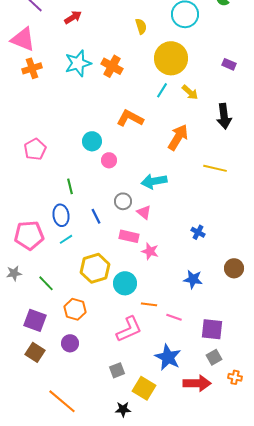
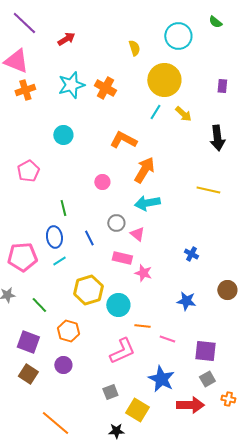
purple rectangle: (229, 64) -> (222, 86), turned 72
orange arrow: (178, 137) -> (144, 170), moved
cyan circle: (92, 141) -> (63, 135), moved

